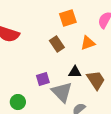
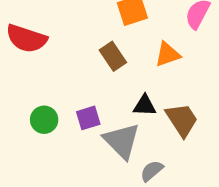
green circle: (18, 102) -> (44, 120), moved

